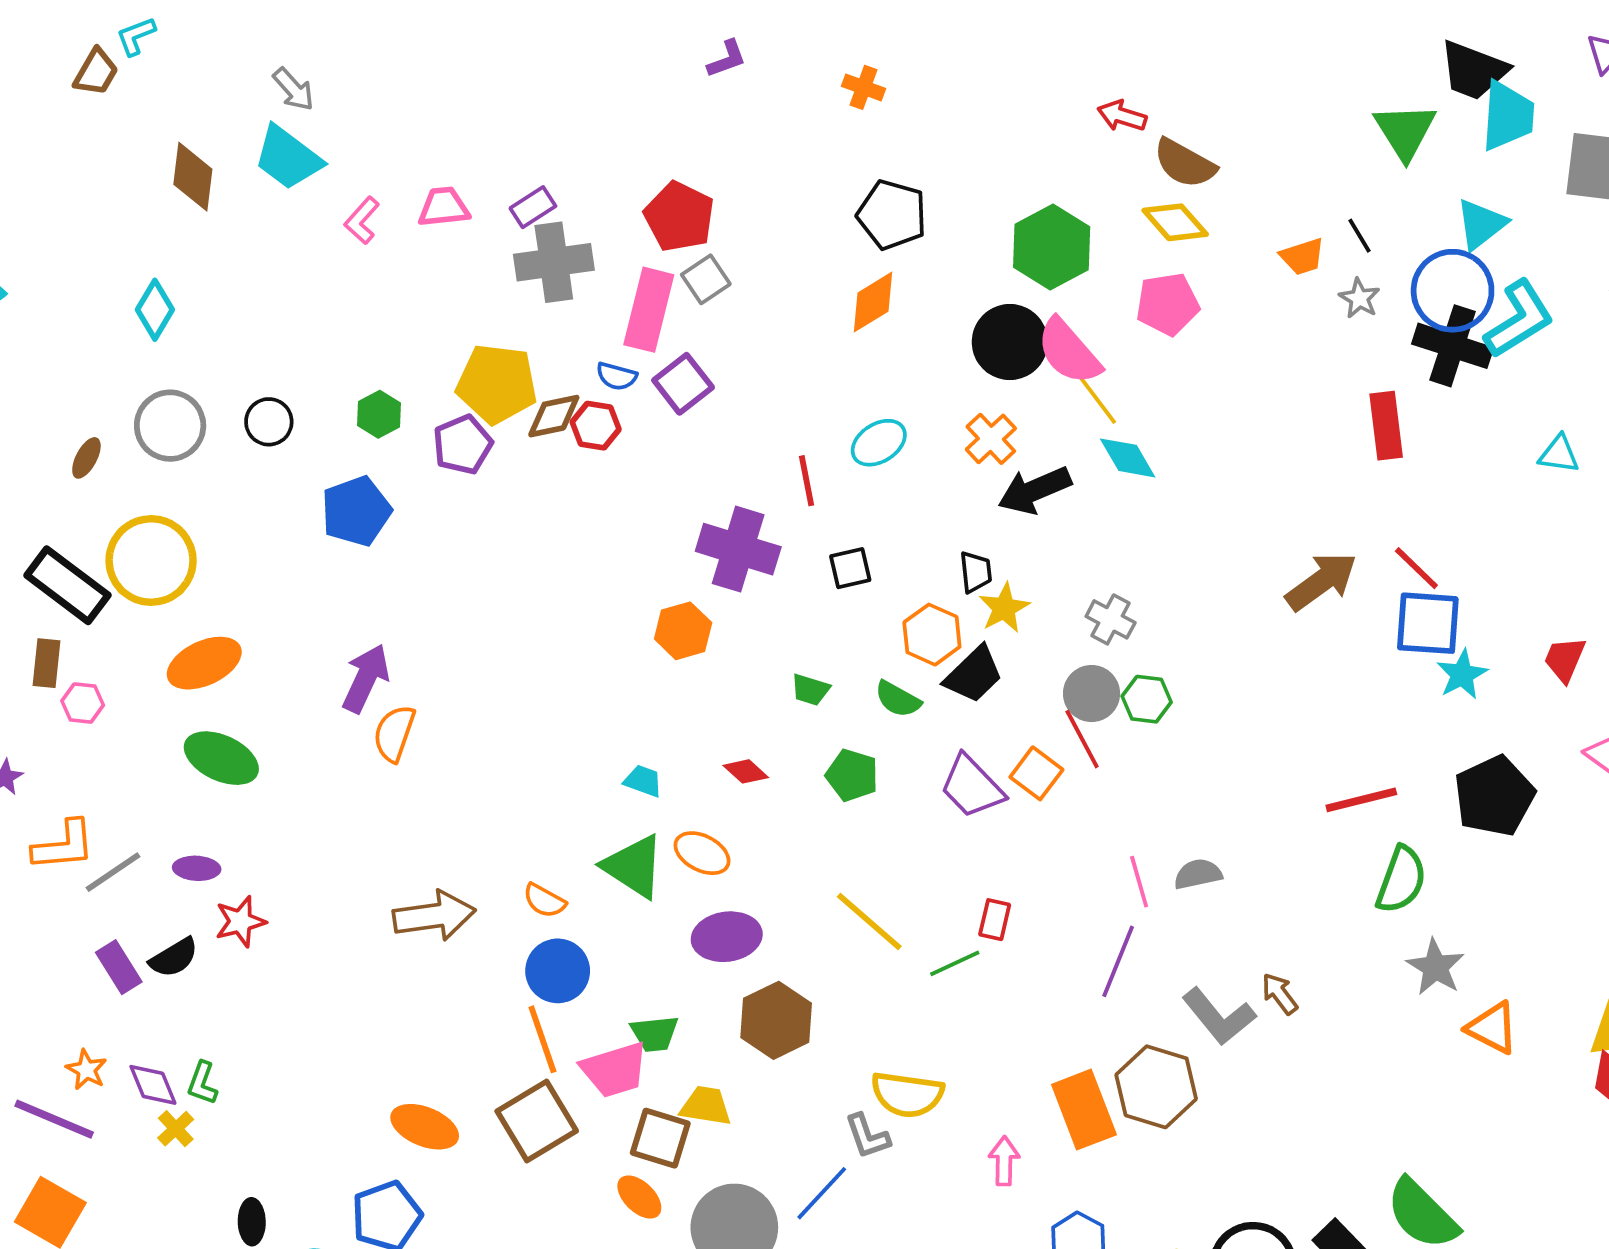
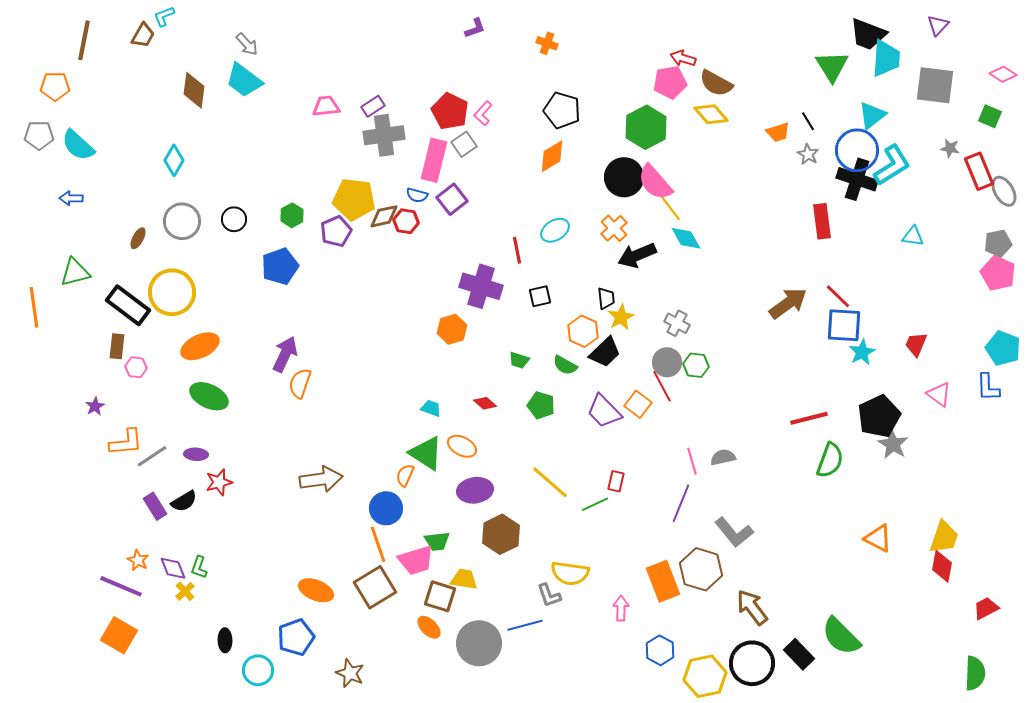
pink L-shape: (362, 220) -> (483, 113), moved
pink pentagon: (1168, 304) -> (670, 82), moved
orange semicircle: (544, 901) -> (405, 475), moved, turned 85
gray star: (1435, 967) -> (893, 444), moved
brown arrow: (1280, 994) -> (752, 607), moved, size x1.6
blue line: (822, 1193) -> (525, 625), turned 32

